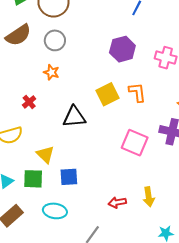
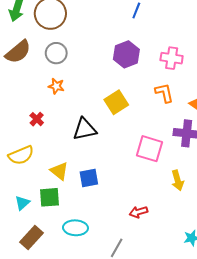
orange L-shape: (137, 92) -> (164, 93), moved
blue square: (69, 177) -> (89, 178), moved
yellow arrow: (149, 197) -> (178, 180), moved

